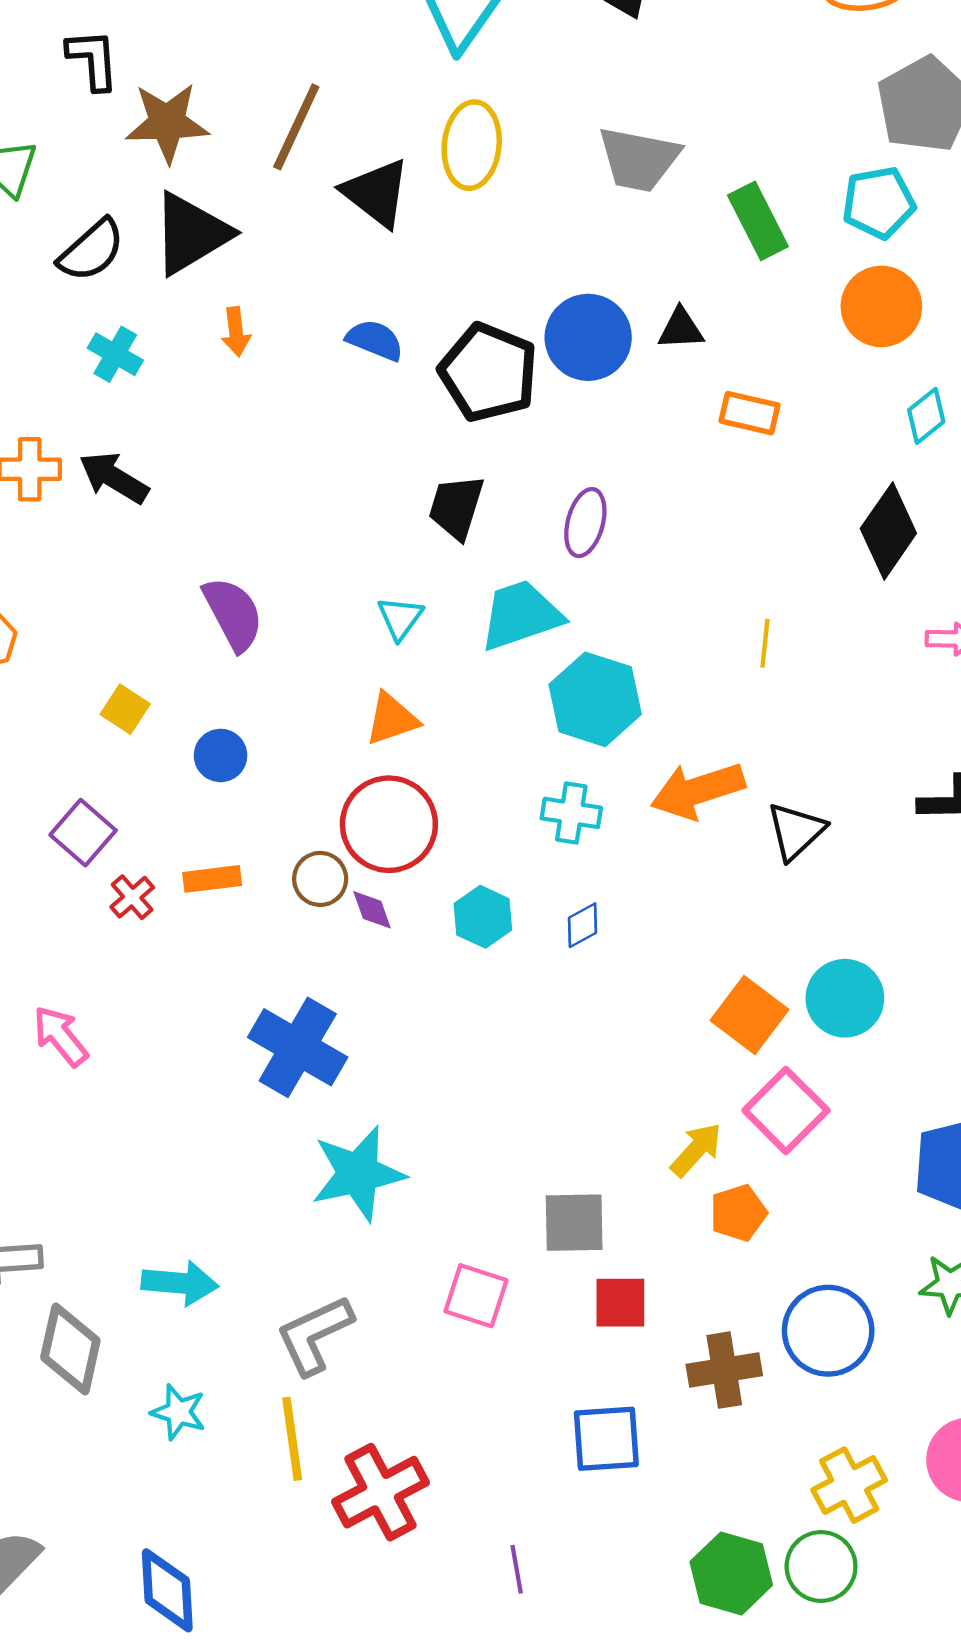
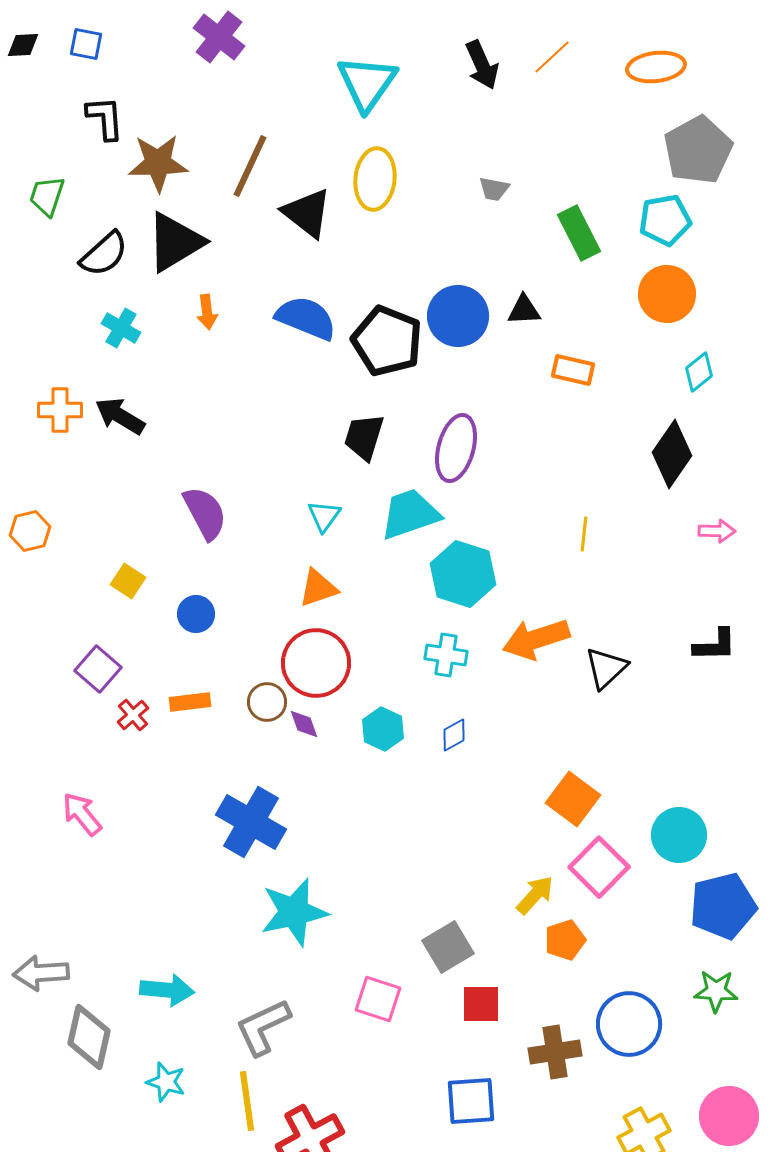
gray trapezoid: (639, 159) -> (494, 189), size x0.5
blue semicircle: (375, 340) -> (306, 318), size x1.5
purple ellipse: (585, 523) -> (456, 448), size x1.4
cyan circle: (845, 998) -> (679, 835), moved
gray square: (574, 1223) -> (448, 947), turned -30

